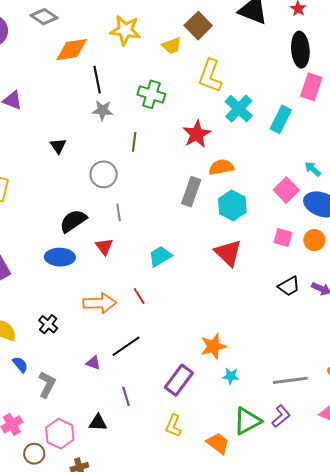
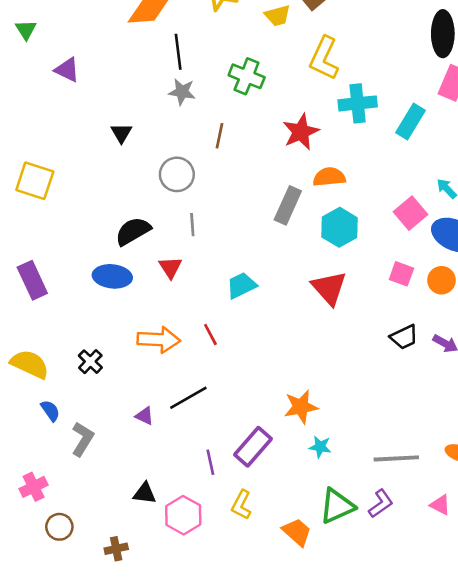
cyan cross: (239, 109) -> (358, 103), turned 36
purple line: (126, 396) -> (210, 462), moved
pink hexagon: (60, 434) -> (183, 515), moved

